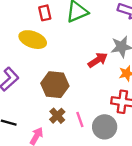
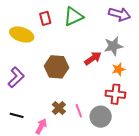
yellow ellipse: (33, 40) -> (22, 35), moved
brown hexagon: (55, 85) -> (56, 67), moved

